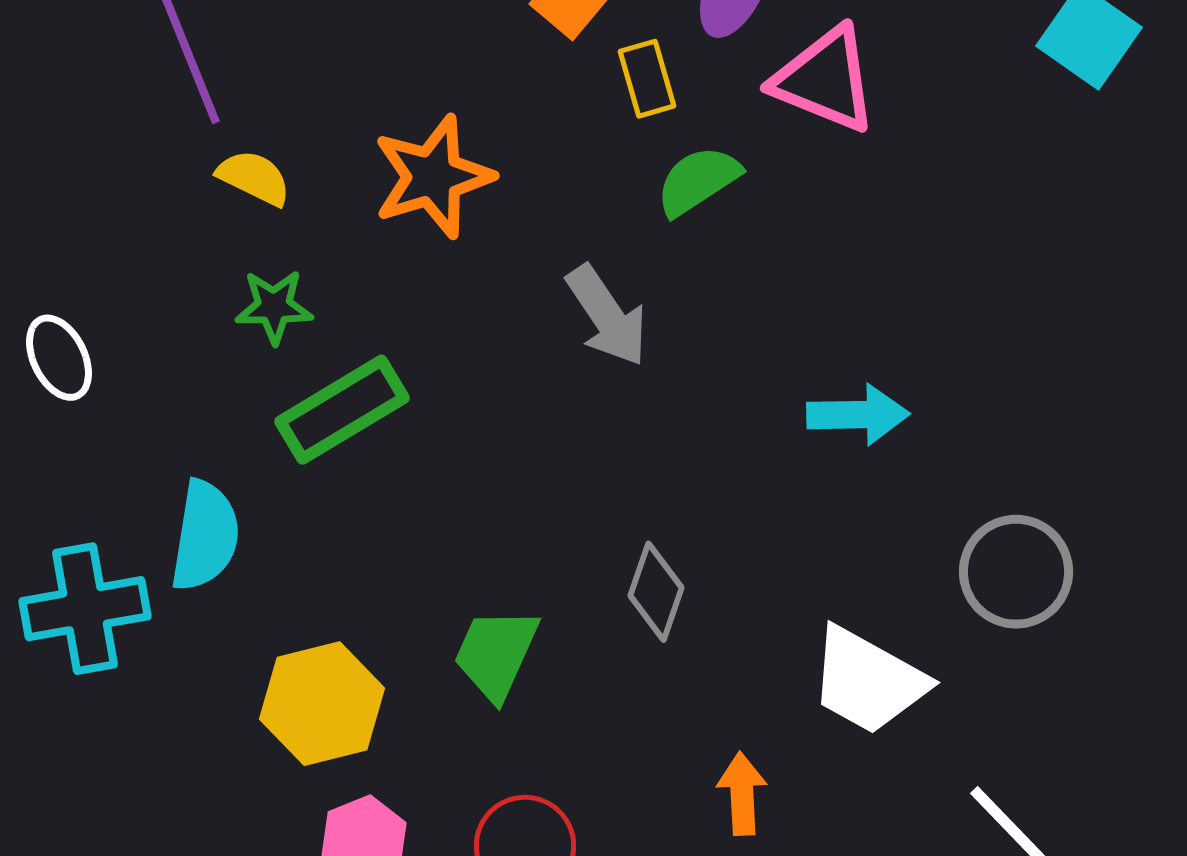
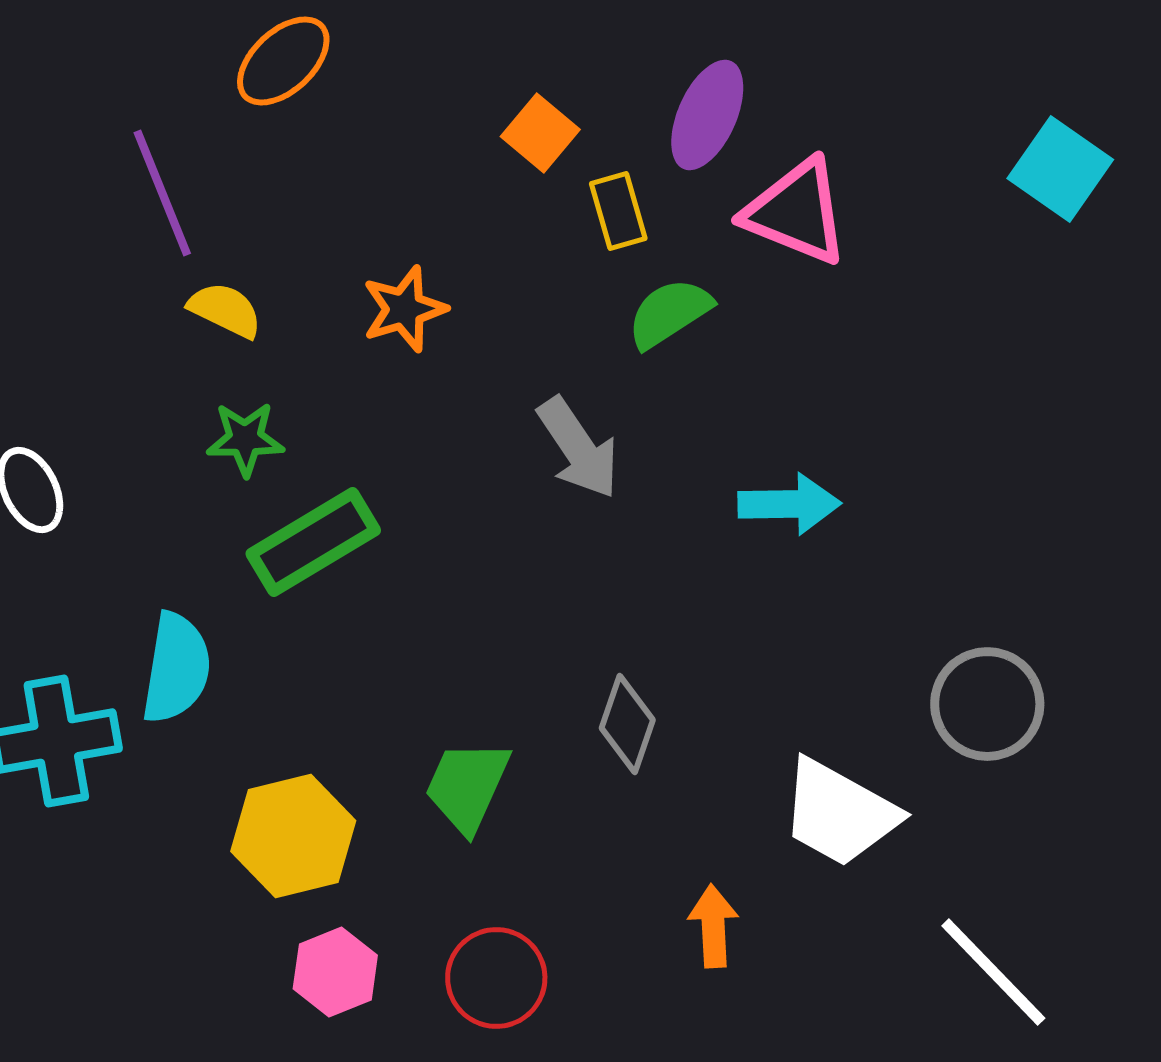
orange star: (433, 177) -> (404, 309), size x0.7
cyan arrow: (858, 415) -> (789, 504), moved

